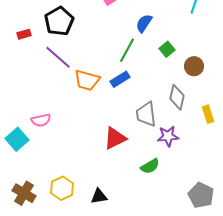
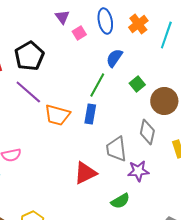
brown circle: (194, 66) -> (164, 101), size x1.4
blue rectangle: (120, 79) -> (90, 114), turned -48

